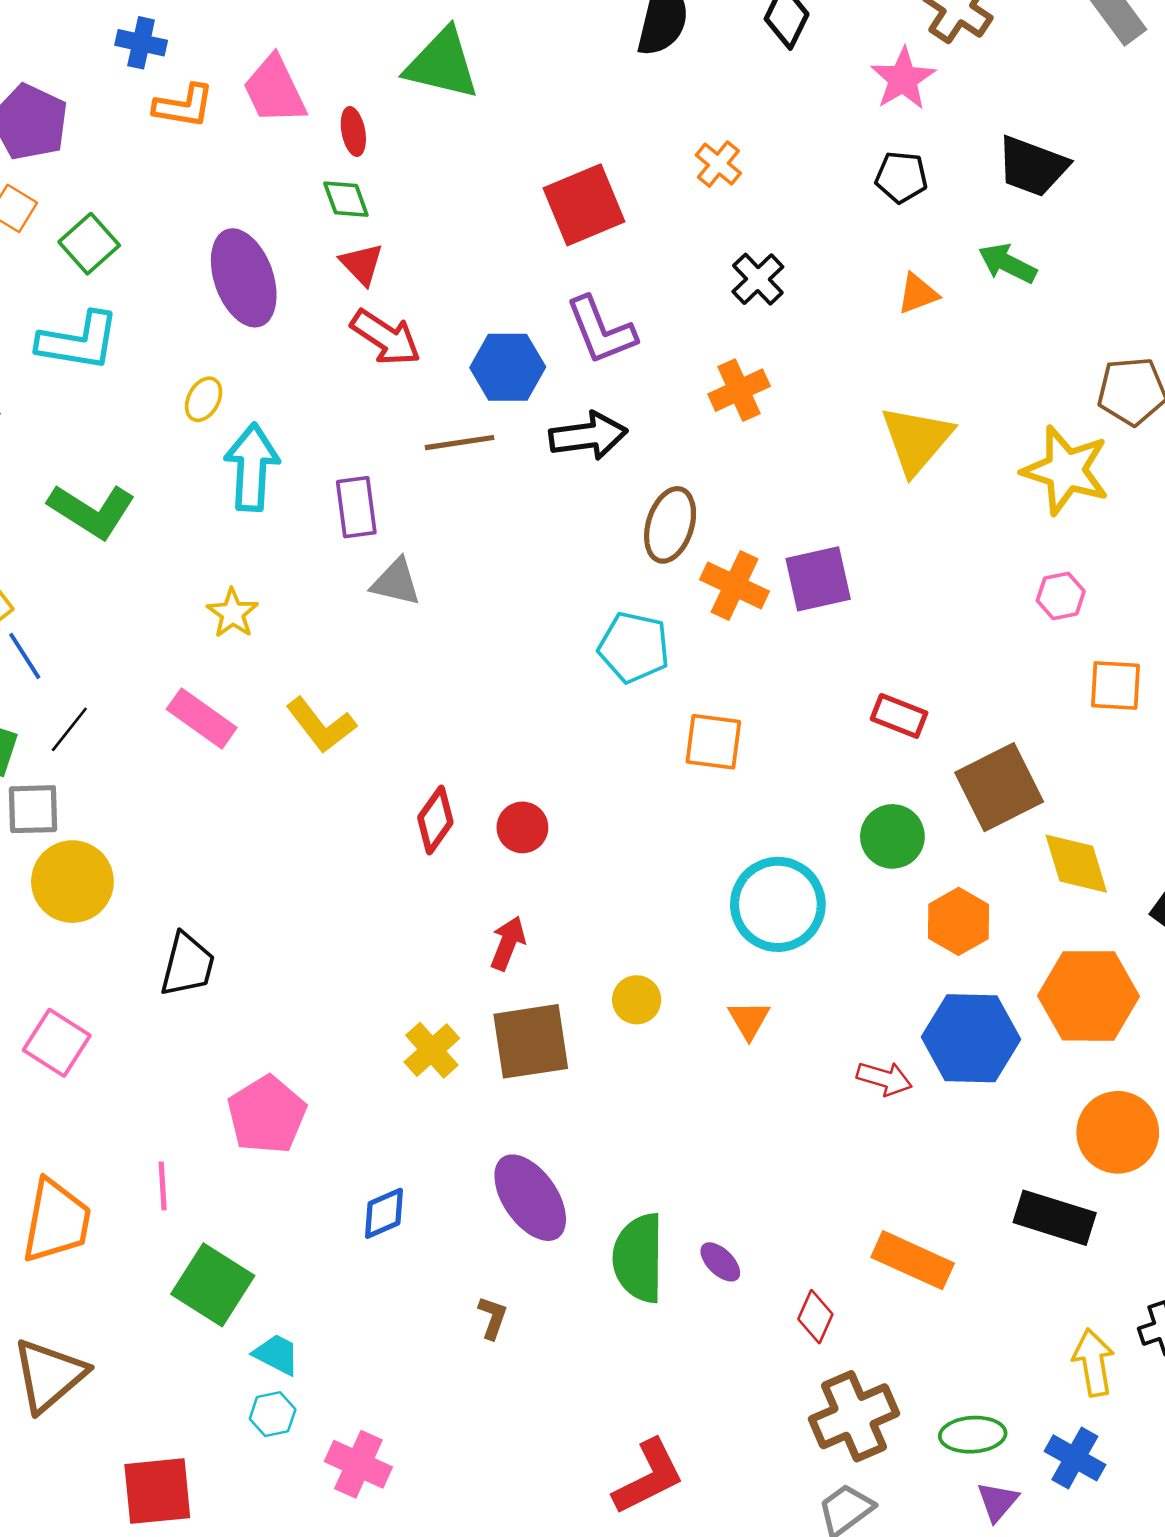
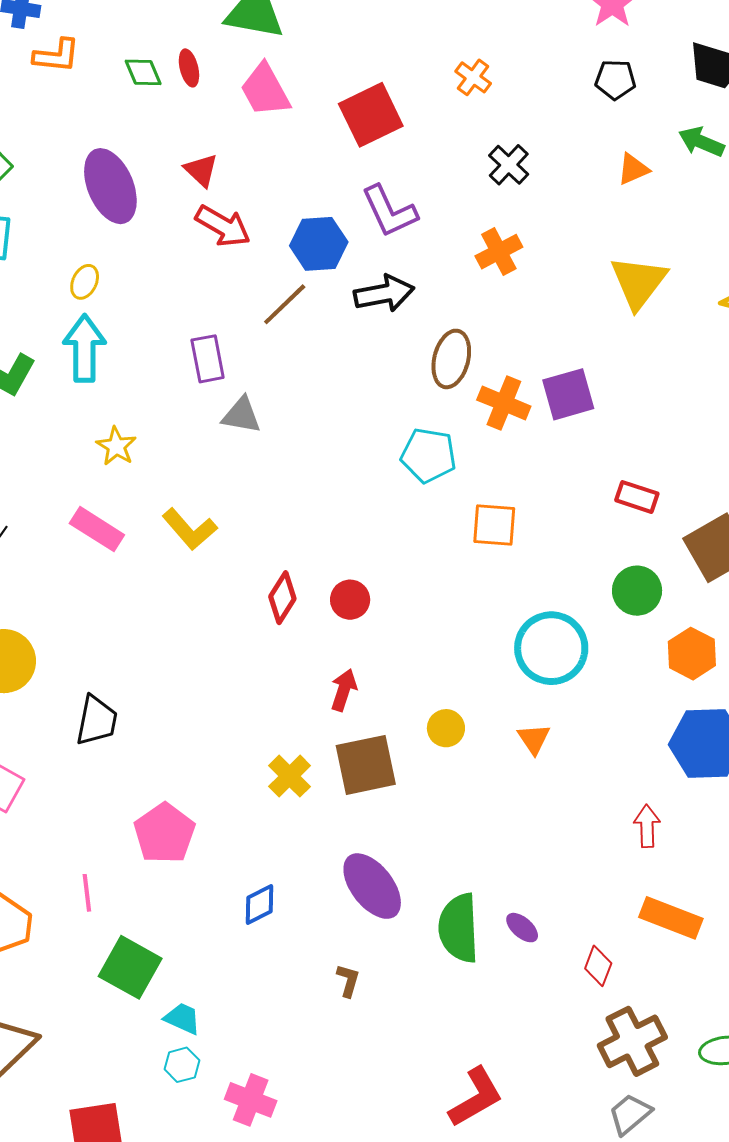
pink trapezoid: (275, 90) -> (265, 90), moved
green diamond: (346, 199) -> (143, 72), moved
brown line: (459, 443) -> (285, 304), turned -32
cyan arrow: (252, 467) -> (84, 348), moved
red arrow: (884, 1079) -> (647, 826), moved, turned -105

